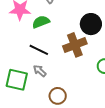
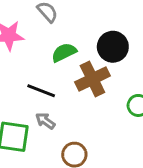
green semicircle: (41, 22) -> (64, 52), moved

